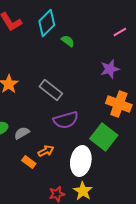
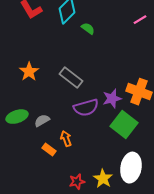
purple star: (110, 69) -> (112, 99), moved
orange arrow: (46, 151) -> (66, 139), turned -84
white ellipse: (81, 161) -> (131, 168), moved

